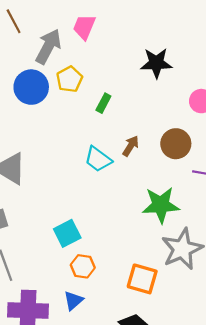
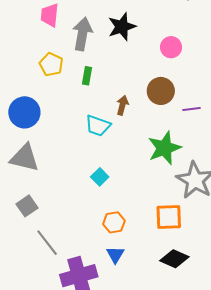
gray arrow: (48, 46) -> (82, 34), moved
blue circle: (31, 87) -> (24, 112), moved
cyan square: (67, 233) -> (100, 177), moved, size x0.7

